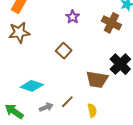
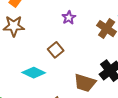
cyan diamond: (32, 86) -> (34, 73), moved

